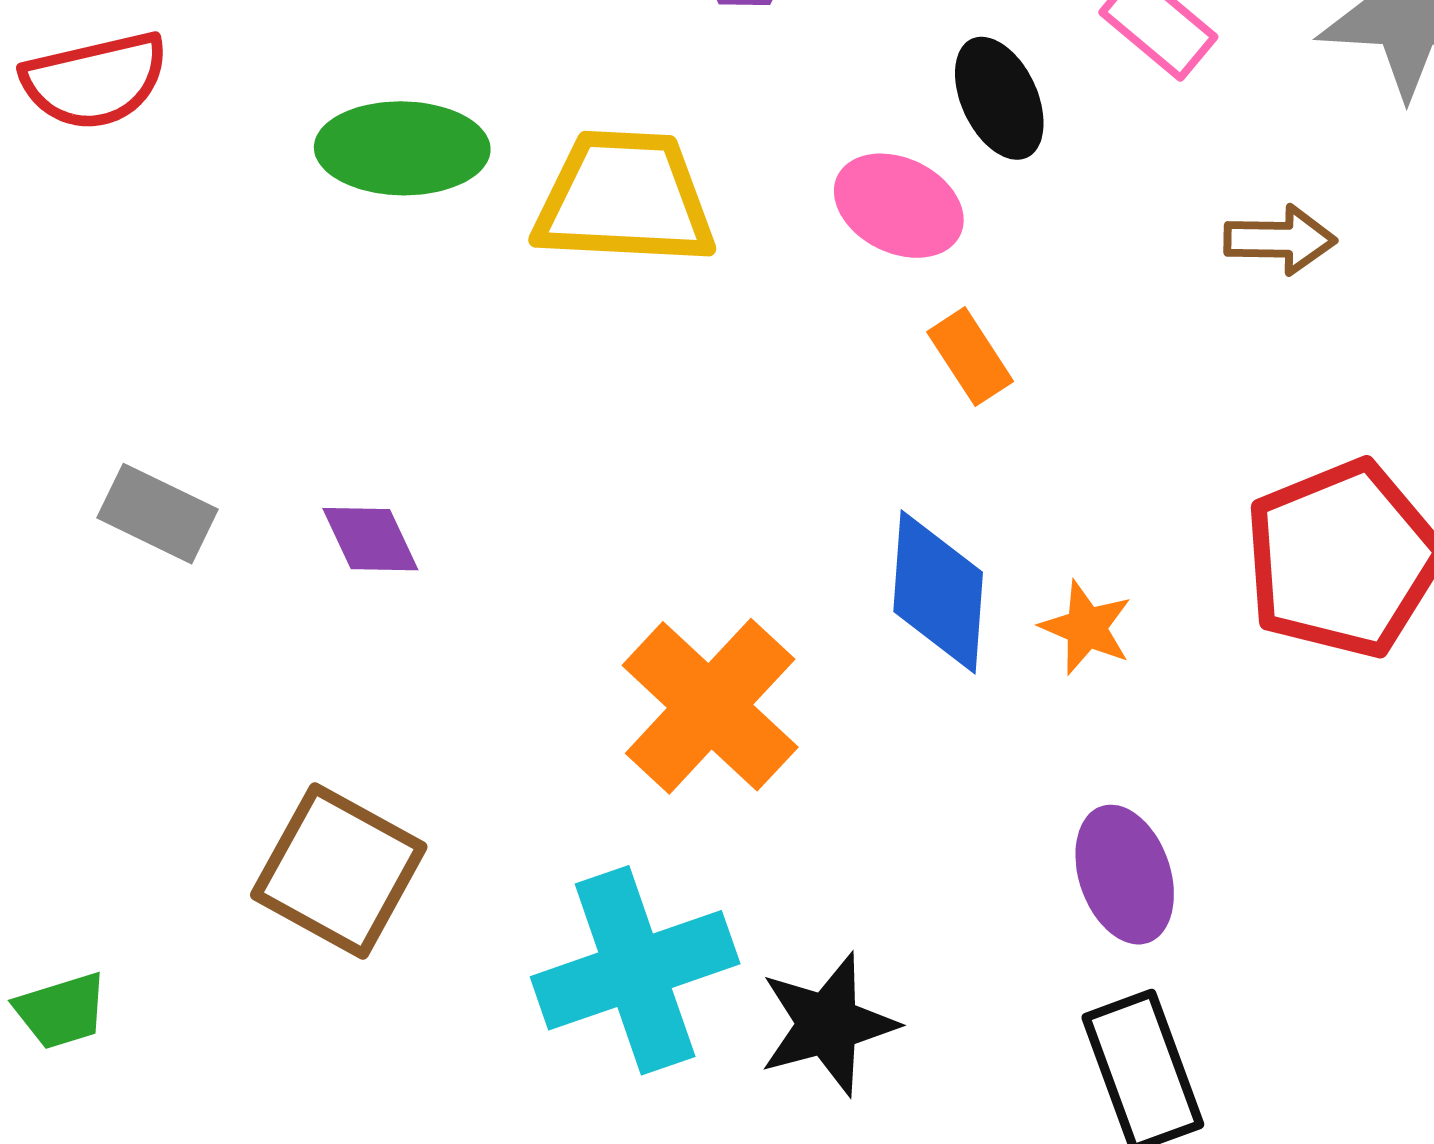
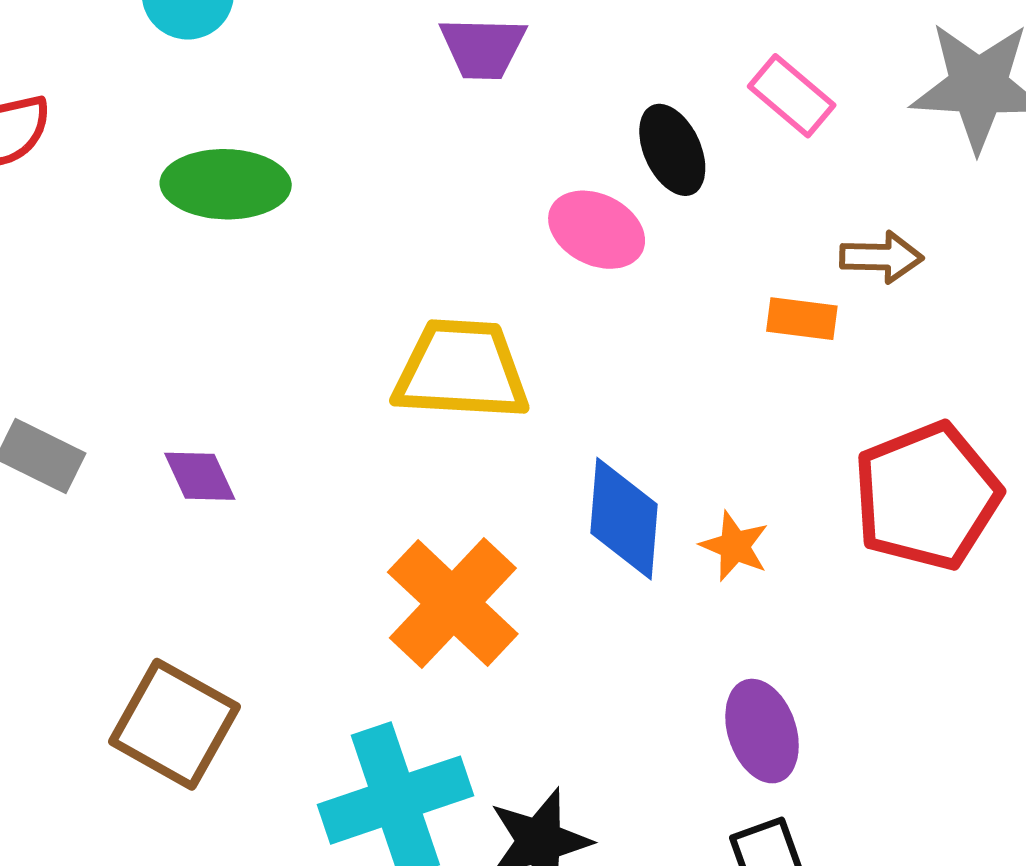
yellow trapezoid: (625, 198) -> (461, 370), moved
orange rectangle: (970, 357) -> (802, 319), moved, turned -50

